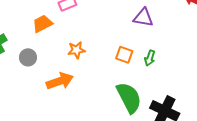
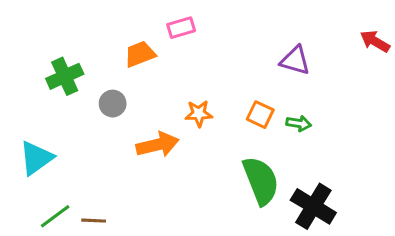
orange star: (76, 50) -> (199, 114), moved
green arrow: (150, 58) -> (299, 123), turned -105

